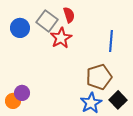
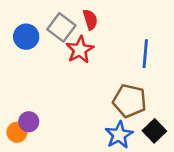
brown pentagon: (99, 77) -> (130, 101), turned 30

